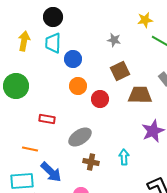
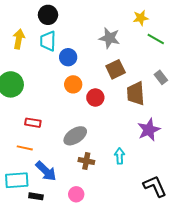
gray star: (114, 40) -> (109, 38), size x1.5
brown trapezoid: (140, 95) -> (136, 93), turned -95
red rectangle: (47, 119) -> (33, 123), moved

